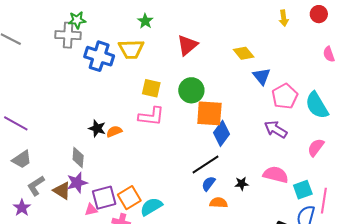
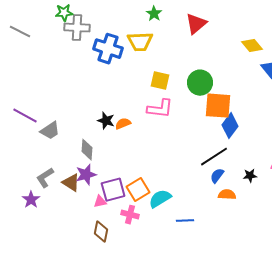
green star: (77, 20) -> (64, 13), moved
red triangle: (187, 45) -> (196, 24), moved
gray trapezoid: (22, 160) -> (50, 131), moved

